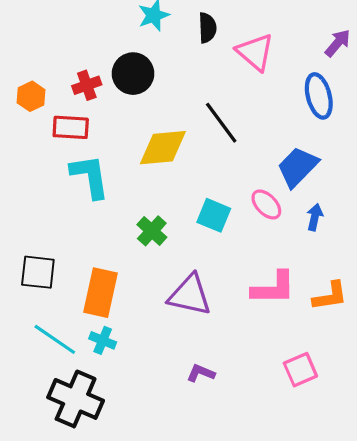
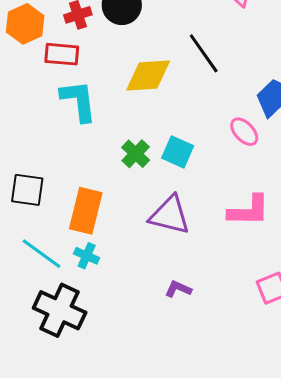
orange hexagon: (31, 96) -> (25, 24), size x1.4
cyan square: (214, 215) -> (178, 152), moved

